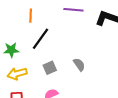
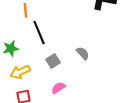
black line: (40, 39) -> (39, 33), turned -50

